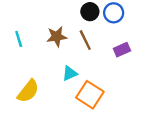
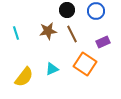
black circle: (90, 12) -> (67, 10), moved
cyan triangle: (70, 73) -> (52, 69), moved
orange square: (90, 95) -> (85, 64), moved

